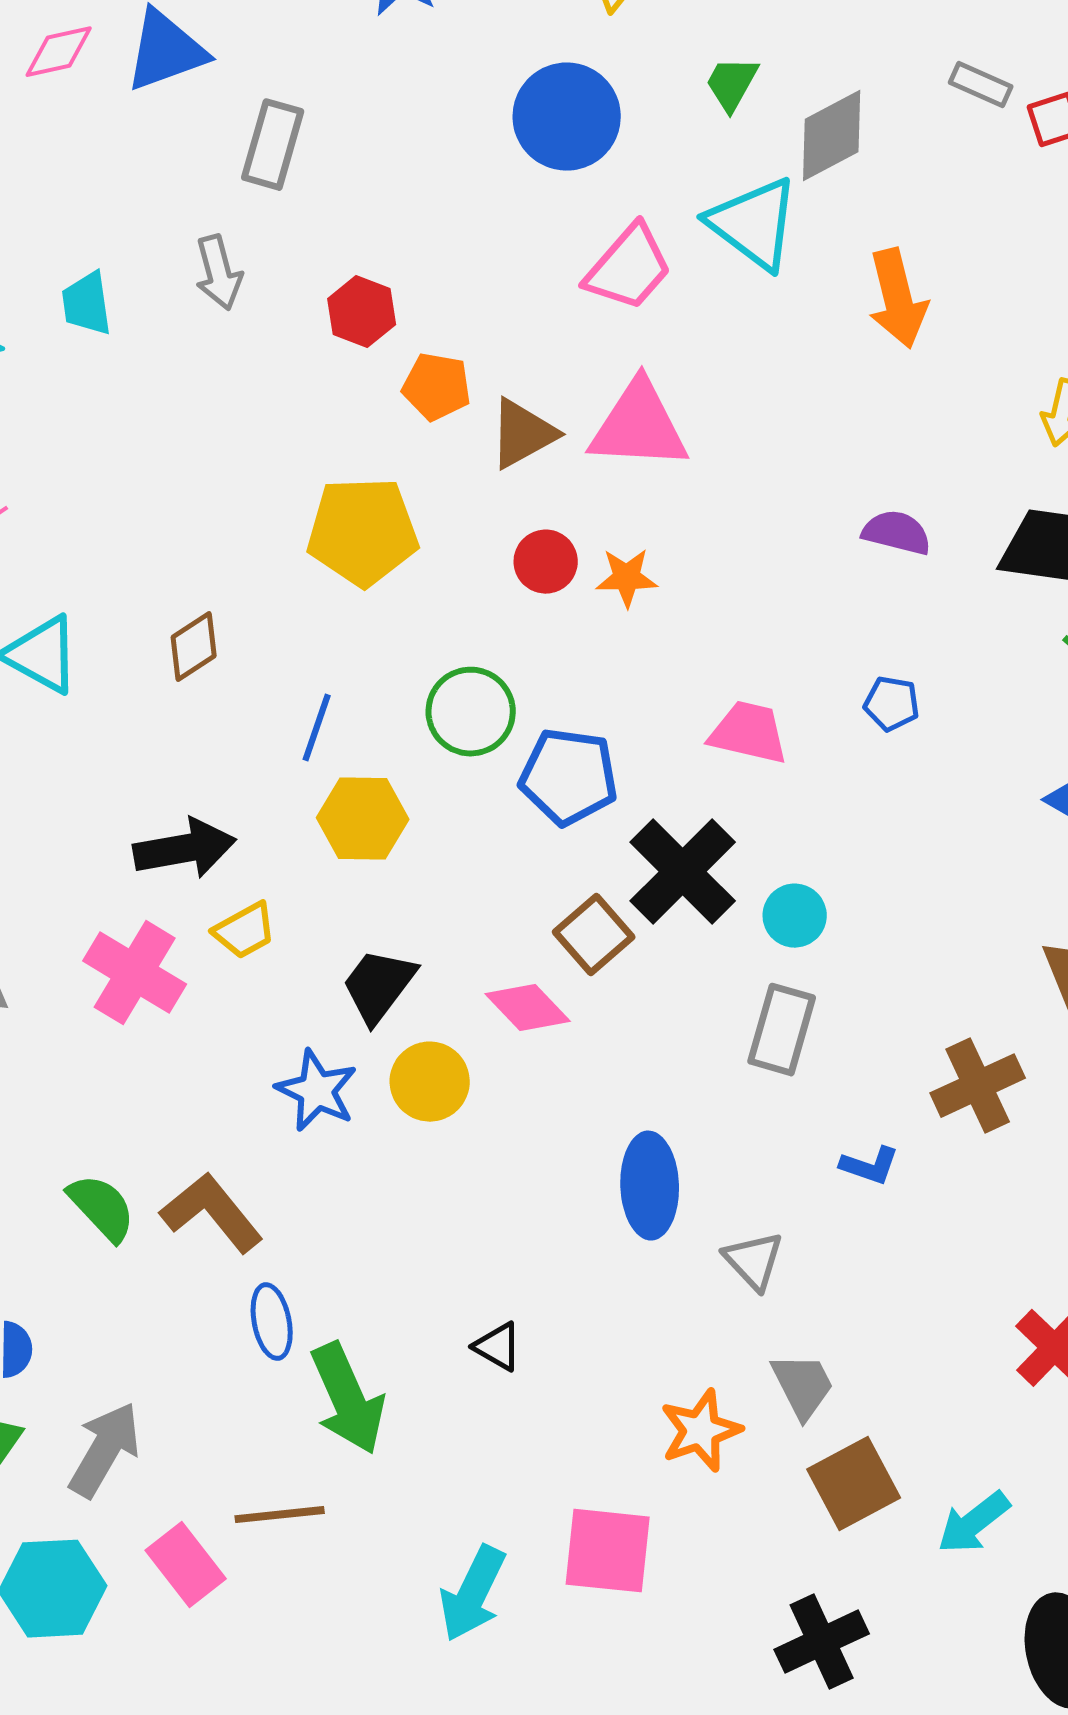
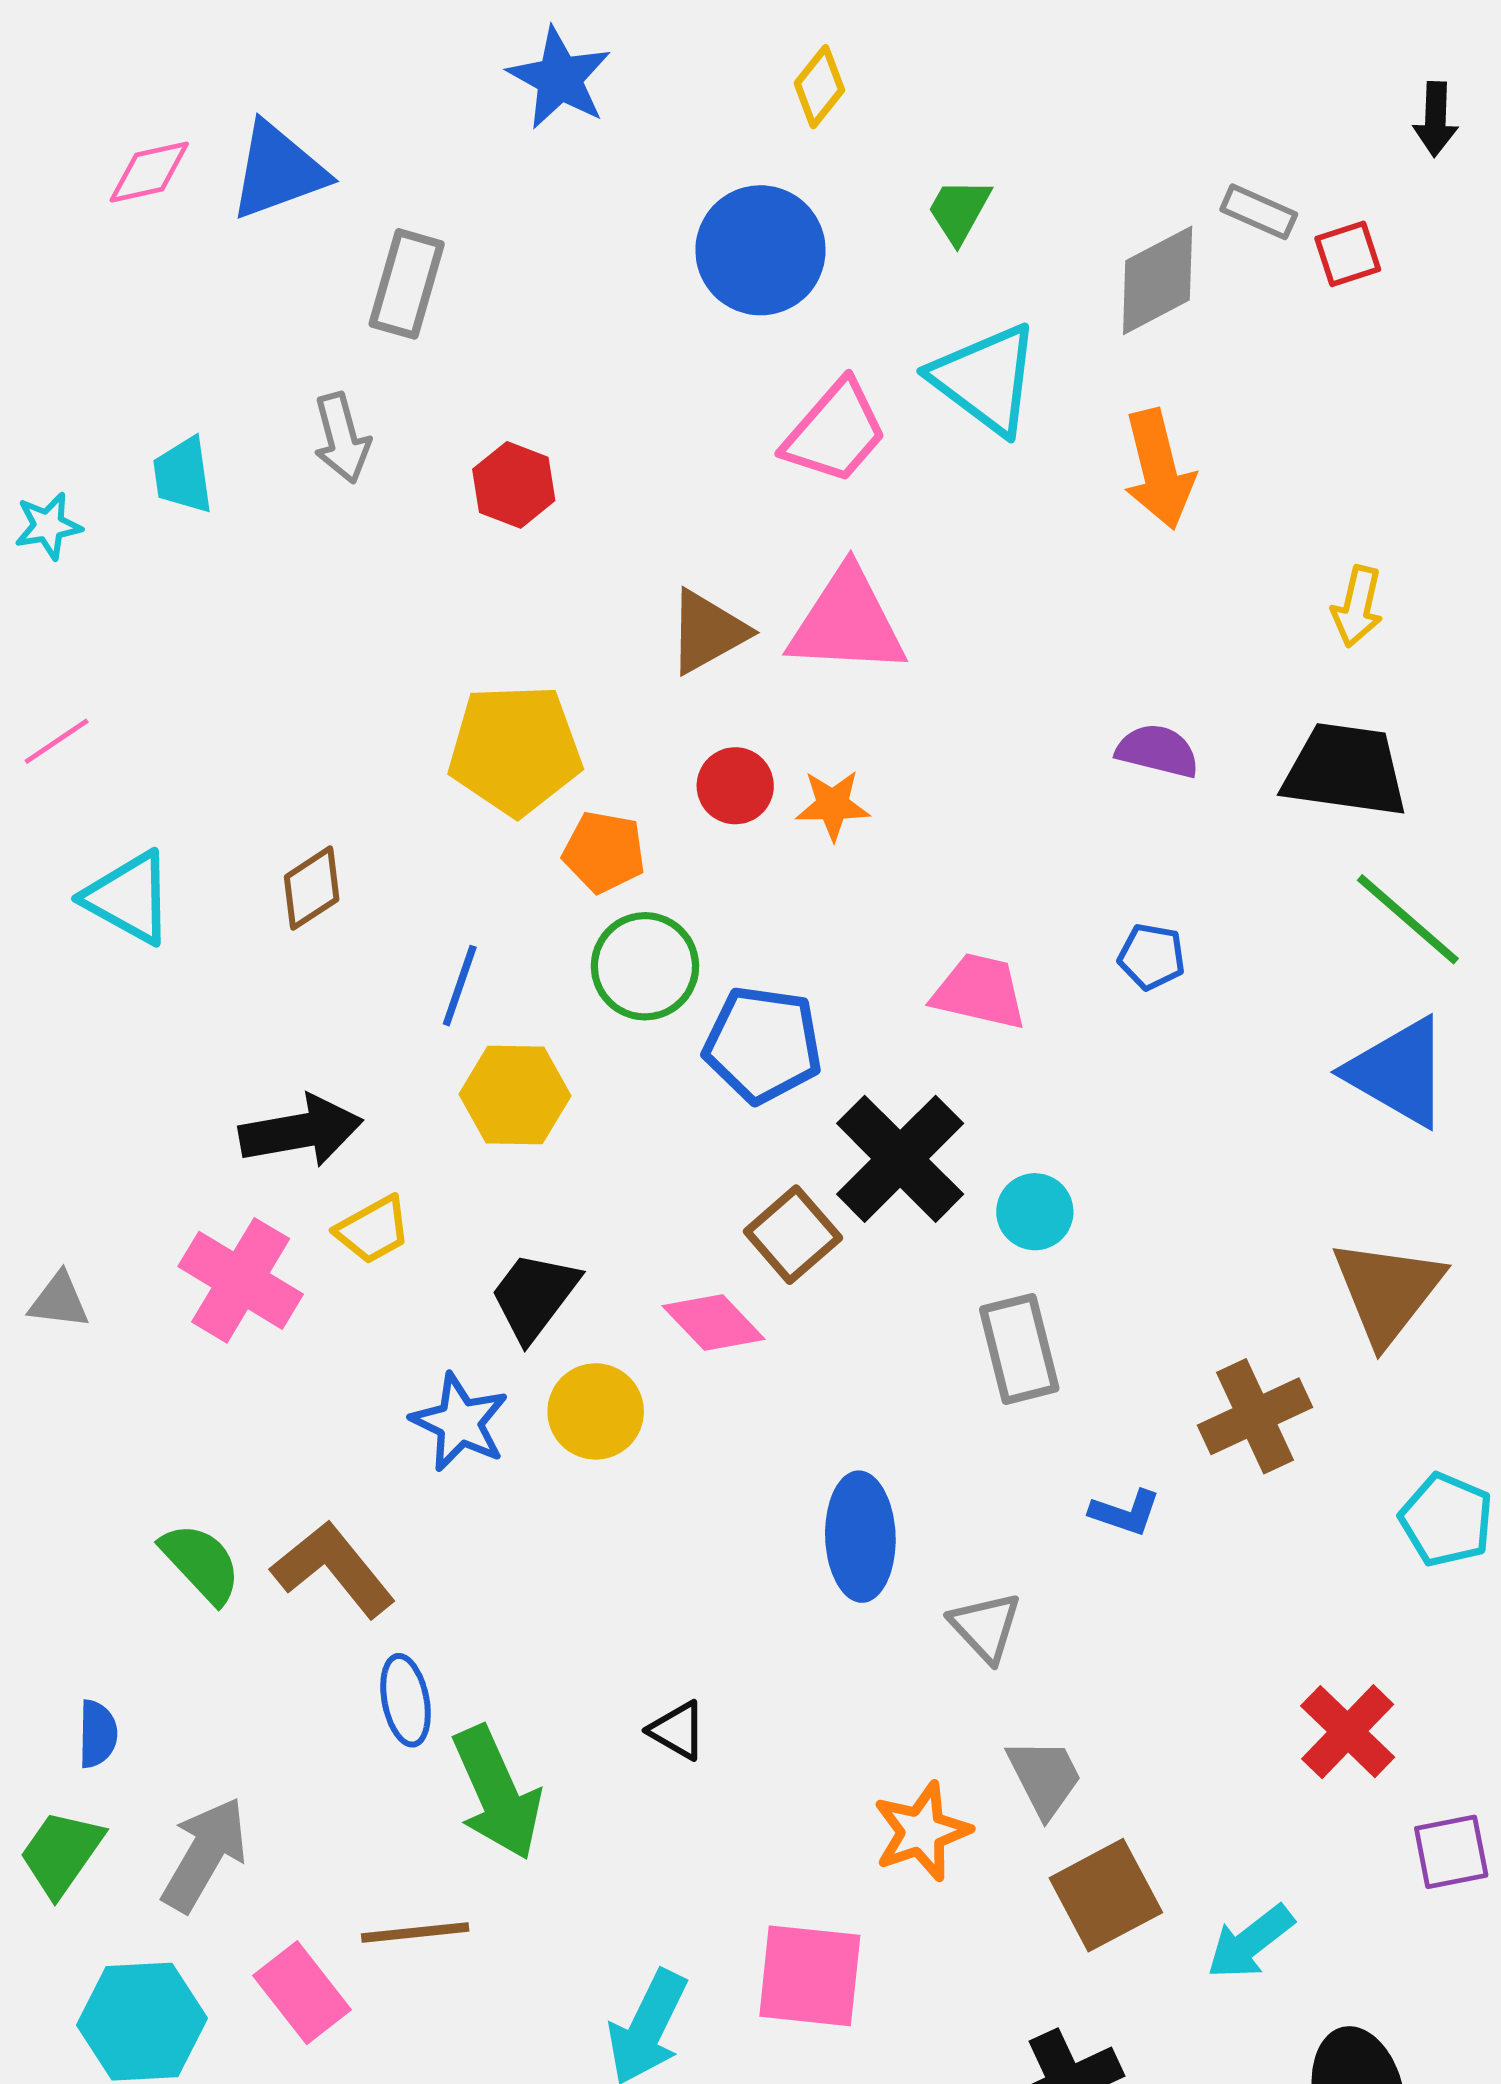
gray diamond: (832, 136) -> (1158, 280), moved
orange pentagon: (437, 387) -> (604, 852), moved
gray rectangle: (782, 1030) -> (1019, 1349), turned -30

